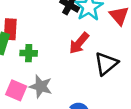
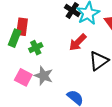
green cross: (29, 53) -> (36, 48), turned -32

